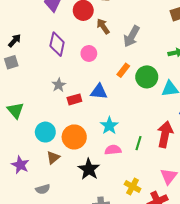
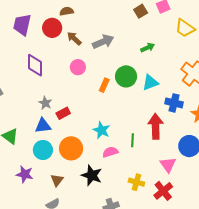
gray arrow: (132, 36) -> (103, 42), turned -130
pink circle: (89, 53) -> (78, 67), moved
orange rectangle: (123, 70) -> (104, 85), moved
blue triangle: (99, 92) -> (43, 126), moved
brown triangle: (53, 158) -> (57, 180), moved
purple star: (20, 165) -> (25, 174), moved

